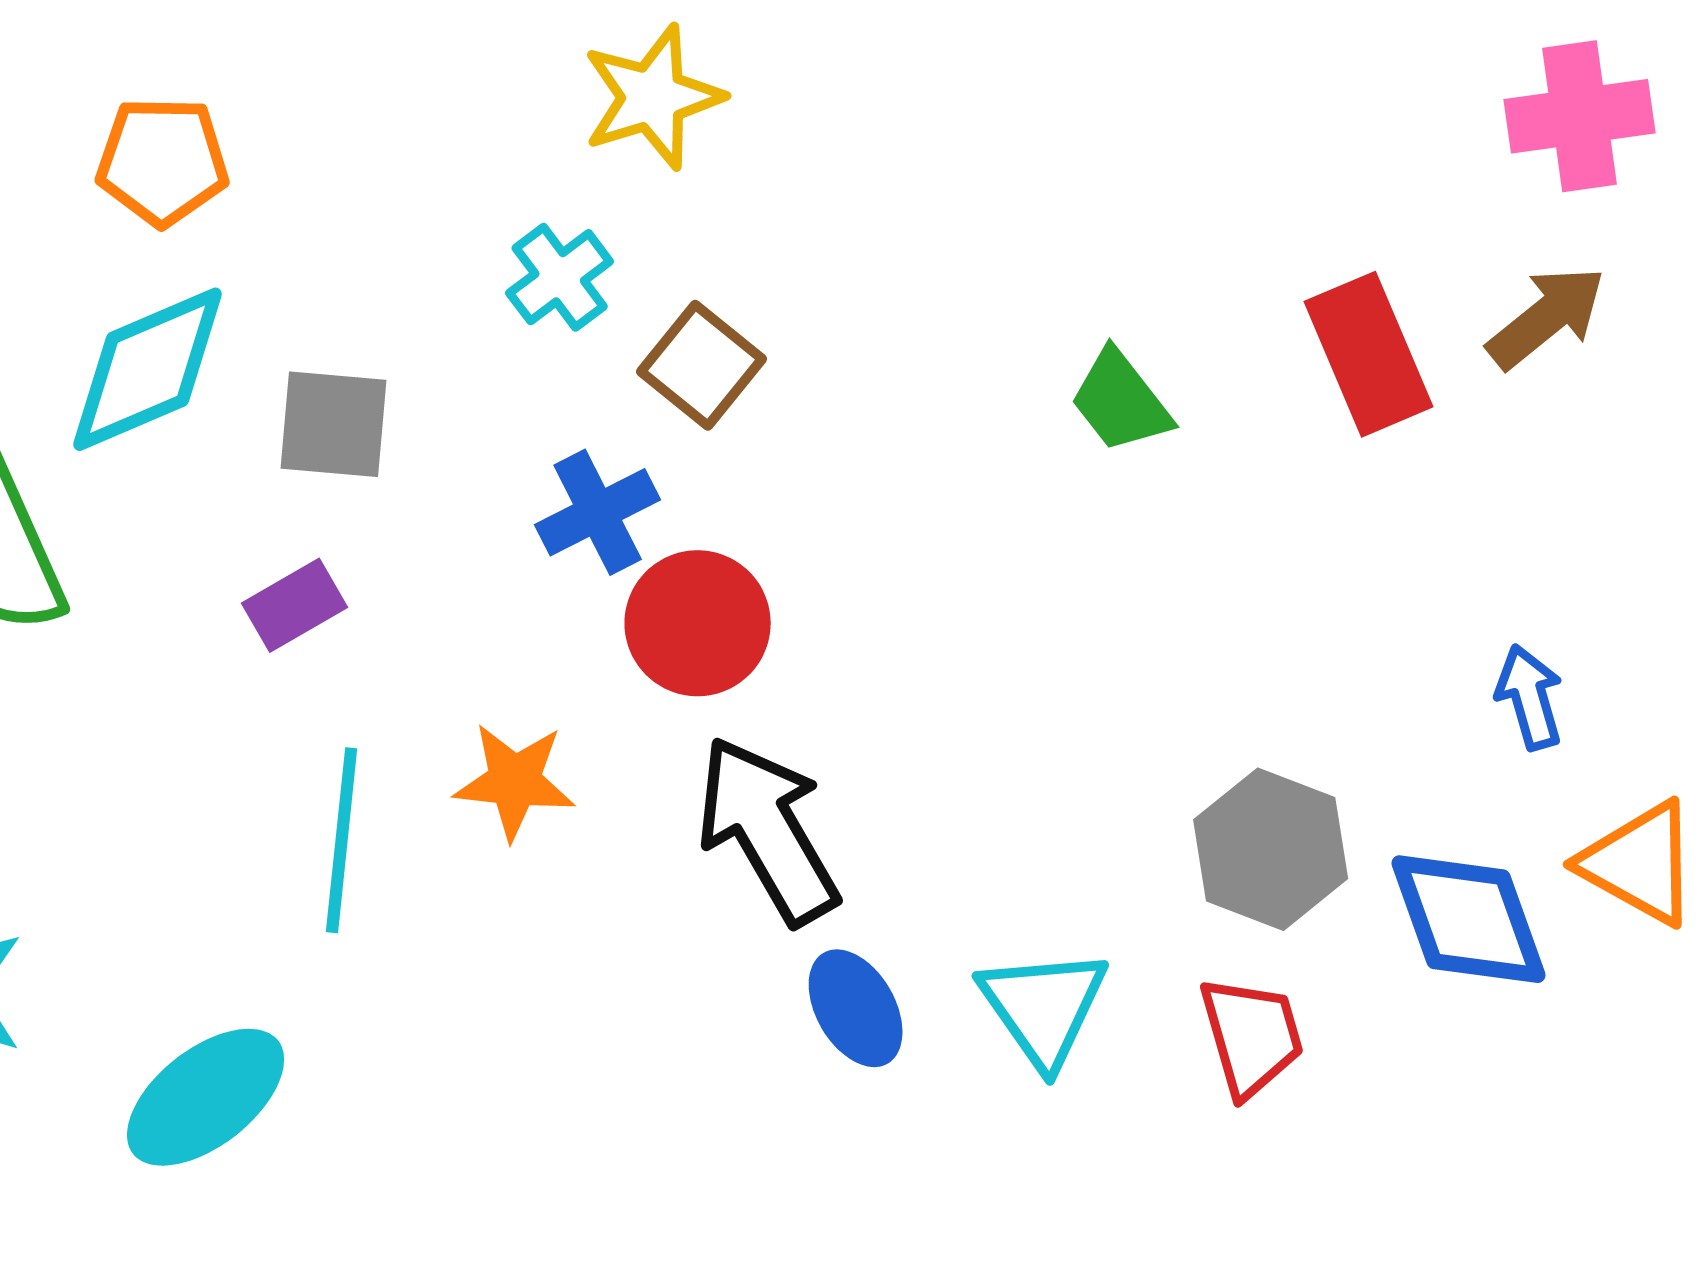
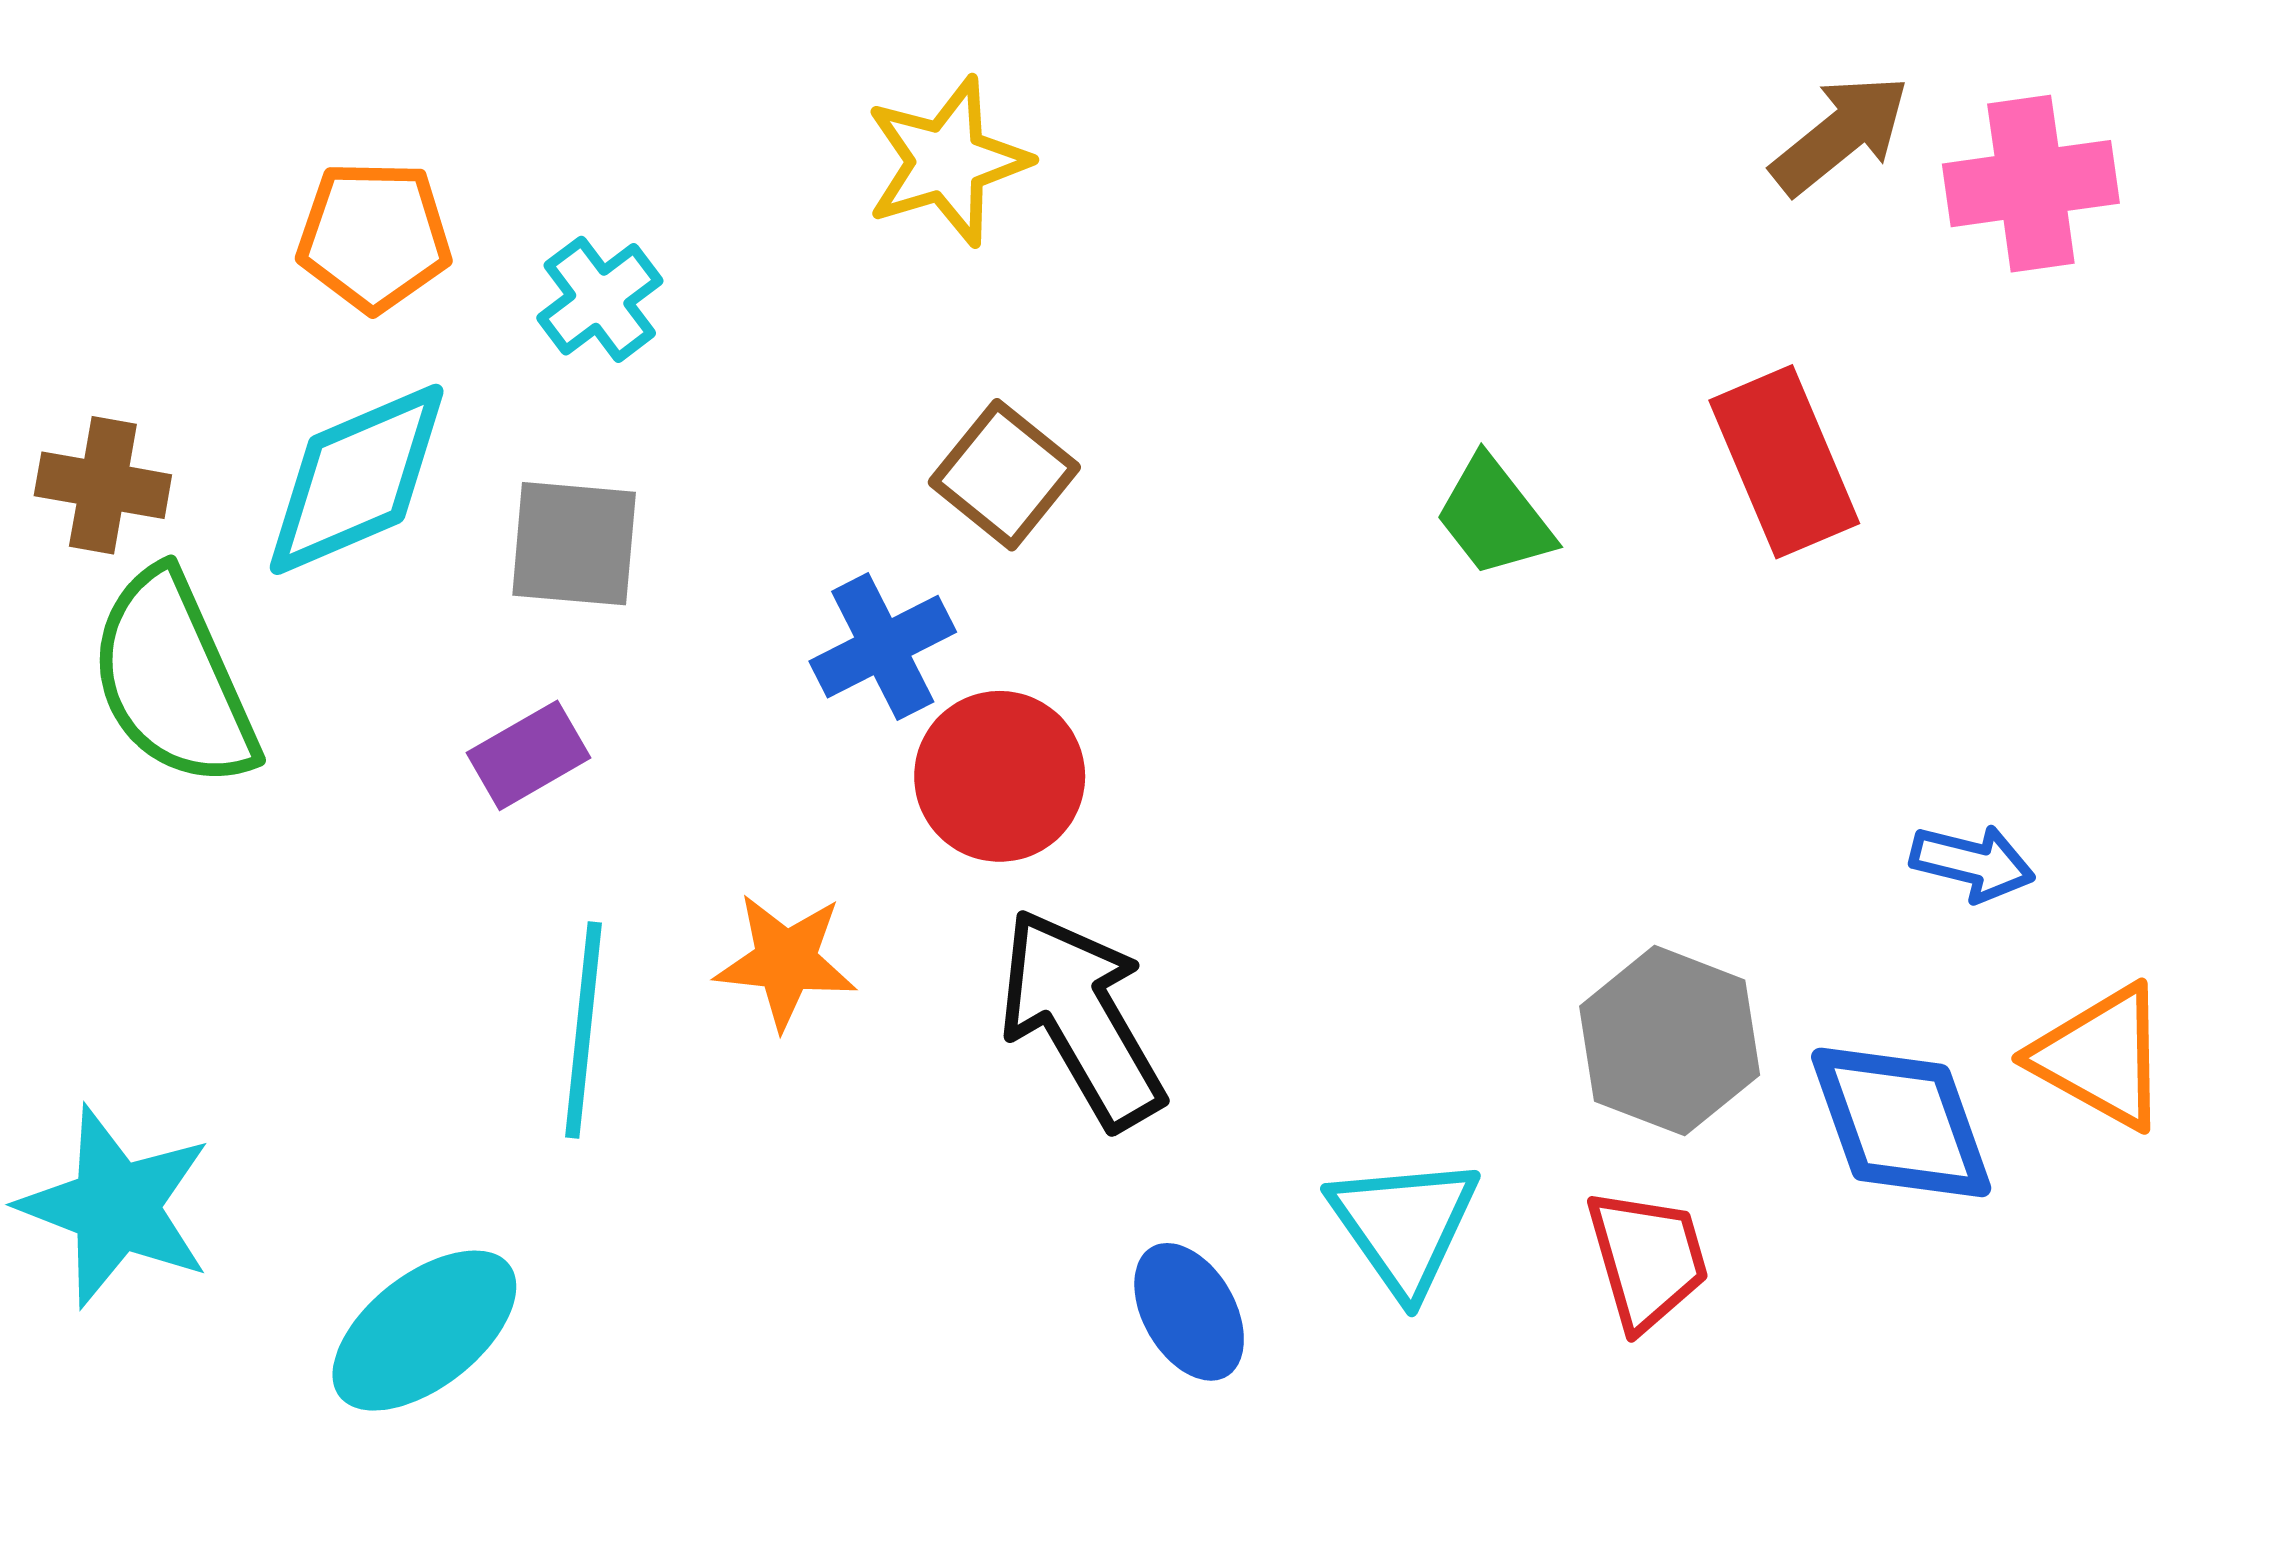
cyan cross: (560, 277) -> (600, 299), moved
brown arrow: (1547, 317) -> (1840, 134), moved
blue arrow: (1530, 697) -> (1972, 863), turned 120
blue ellipse: (856, 1008) -> (1189, 1312), moved

